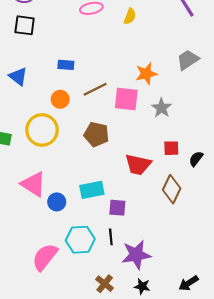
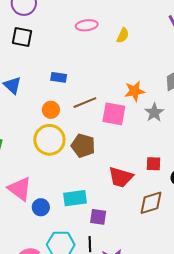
gray star: (162, 108) -> (154, 112), moved
yellow circle: (42, 130) -> (49, 140), moved
brown diamond: (172, 189) -> (151, 203), turned 44

